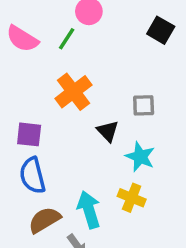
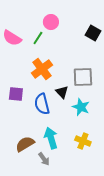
gray square: (144, 105) -> (83, 77), size x1.5
blue semicircle: (32, 175) -> (42, 104), moved
yellow cross: (132, 198) -> (83, 141), moved

